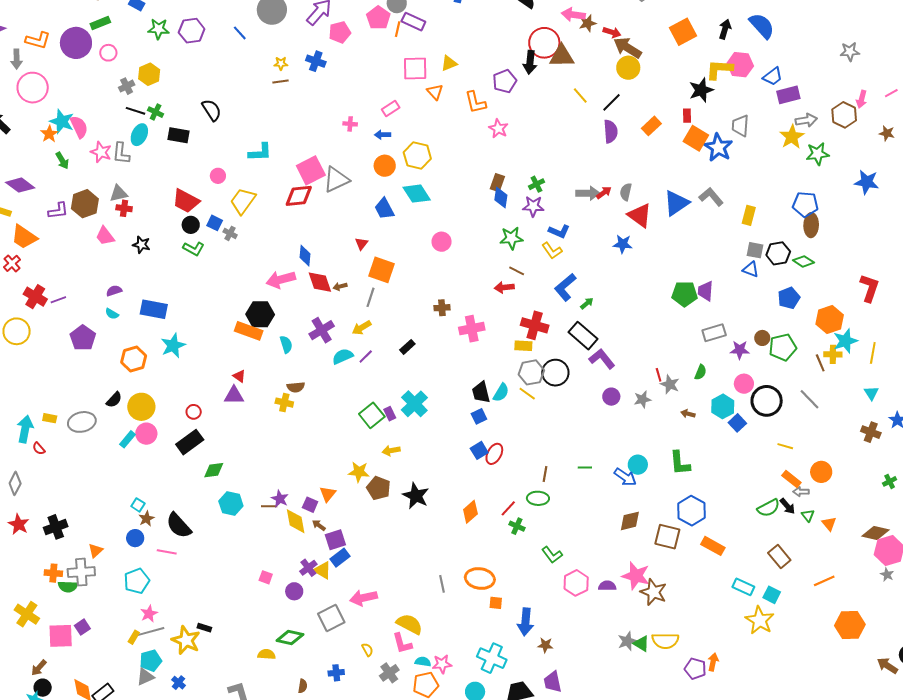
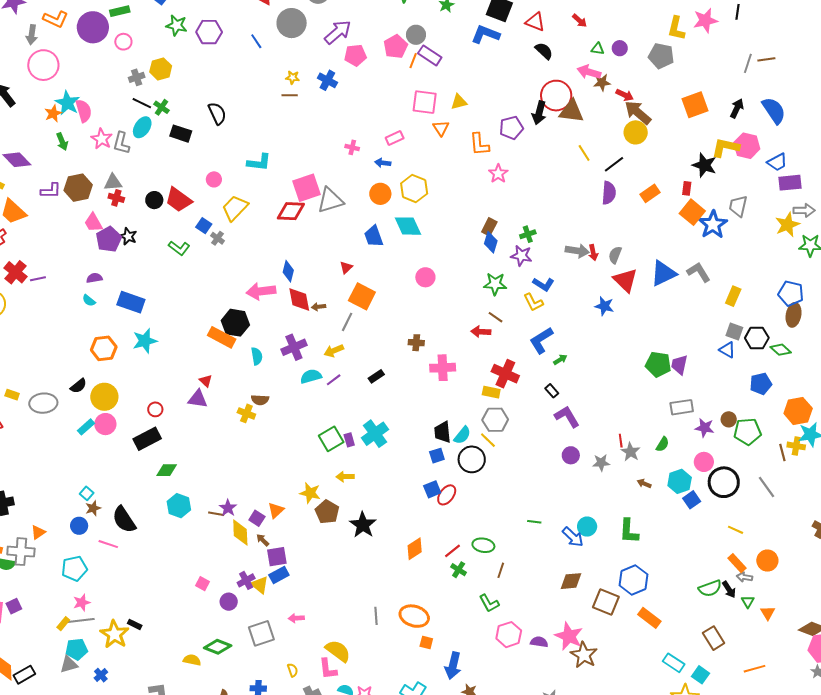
black star: (701, 90) -> (704, 165), turned 30
red arrow: (604, 193) -> (593, 253), turned 105
black circle: (191, 225) -> (154, 200), moved
black rectangle: (583, 336) -> (552, 391), size x0.5
purple pentagon: (83, 338) -> (109, 239), moved
black circle: (555, 373) -> (472, 459), moved
brown line: (545, 474) -> (501, 570), moved
pink arrow: (363, 598) -> (296, 618), size x0.6

